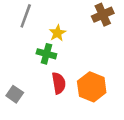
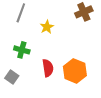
green cross: (46, 54) -> (22, 50), moved

